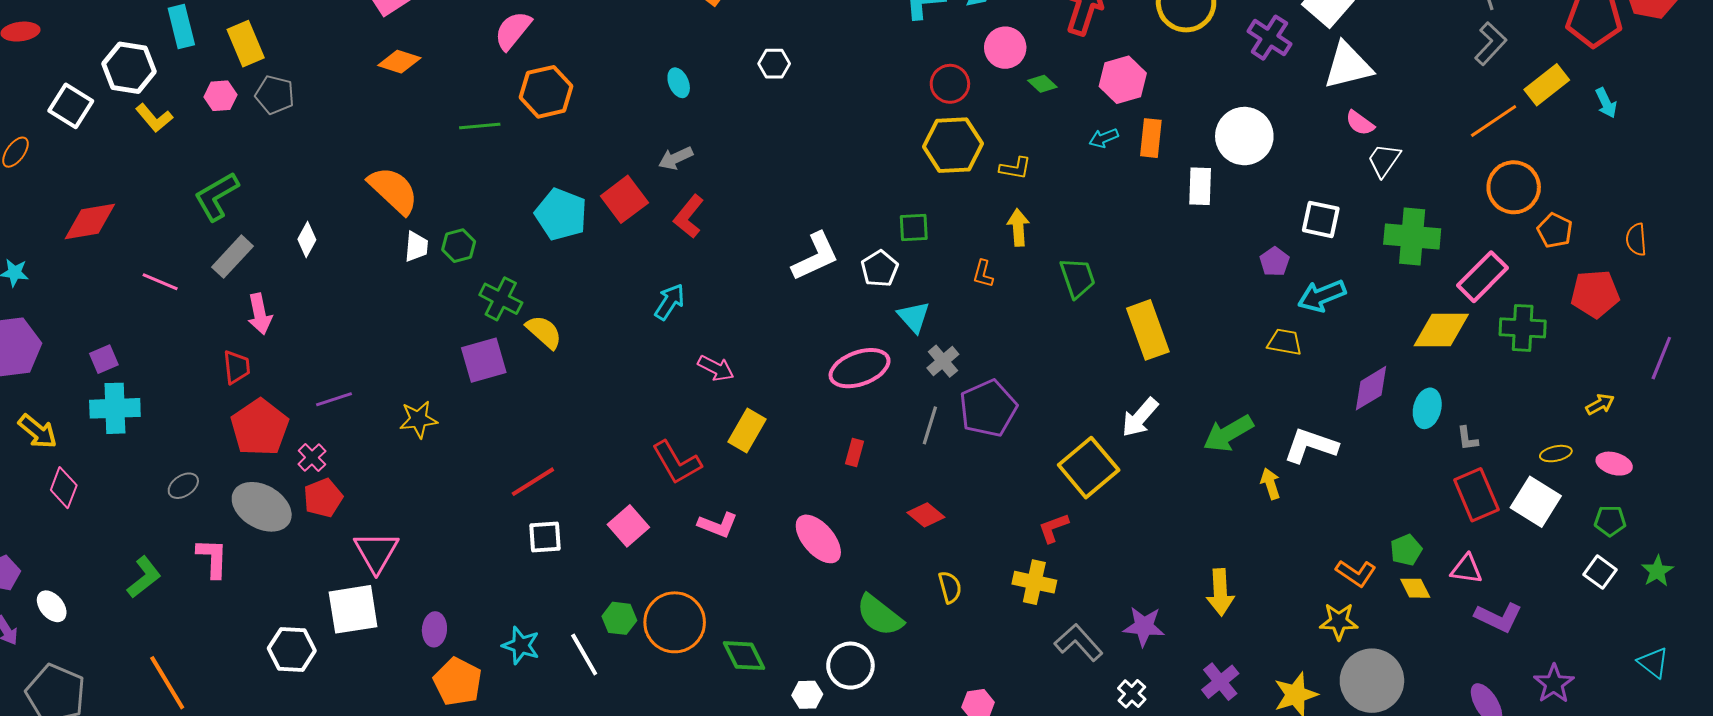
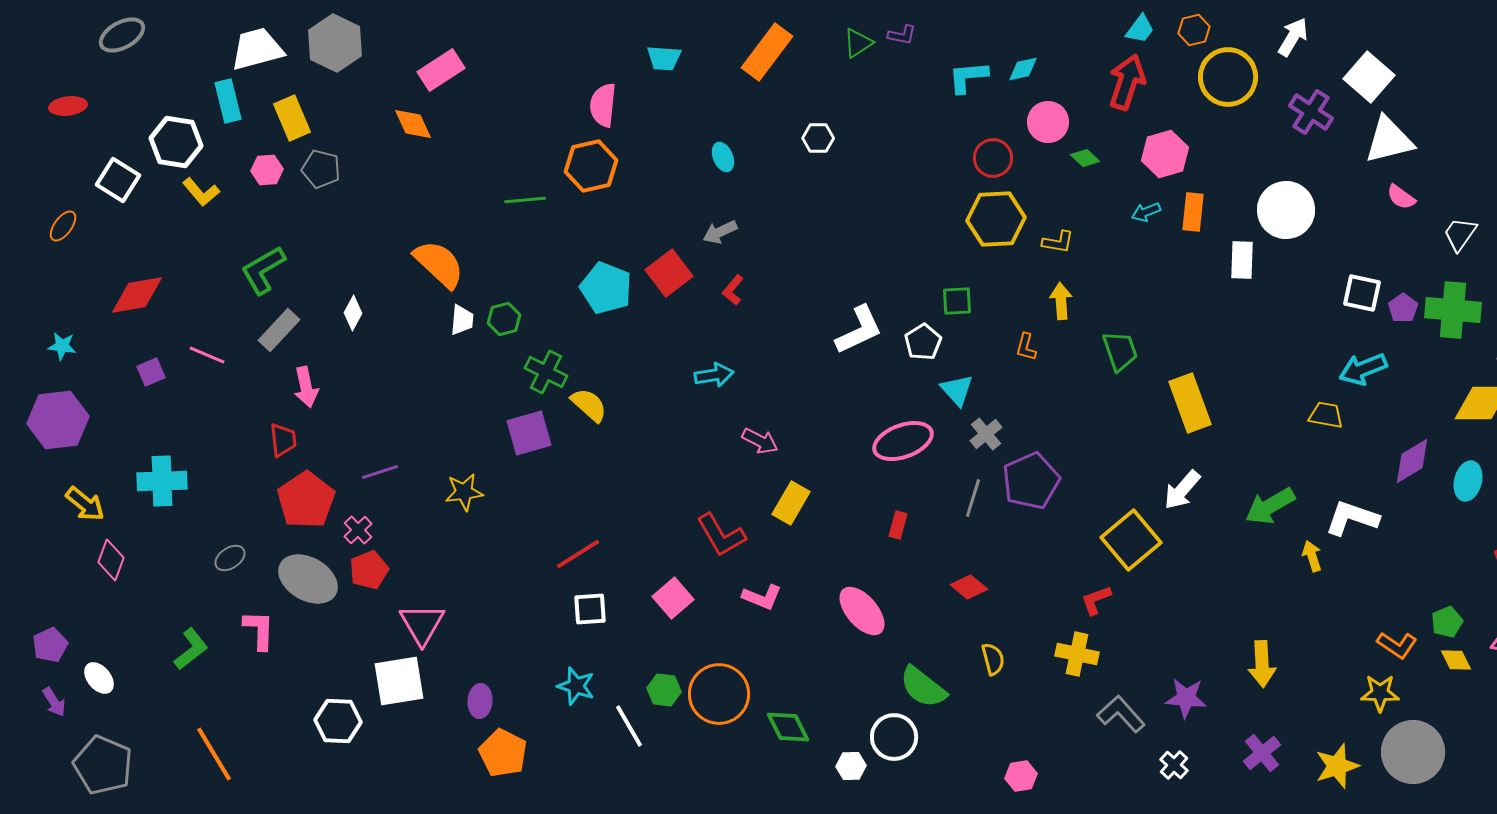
pink semicircle: (513, 31) -> (603, 105), moved, turned -33
orange diamond: (399, 62) -> (413, 124), moved, turned 48
white trapezoid: (1384, 160) -> (1460, 234), moved
red L-shape: (689, 216) -> (733, 290), size x0.7
purple pentagon: (1274, 262) -> (1403, 308), moved
cyan arrow: (670, 302) -> (714, 375), turned 48
purple square: (104, 359) -> (151, 372), moved
cyan star: (521, 645) -> (576, 686), moved

